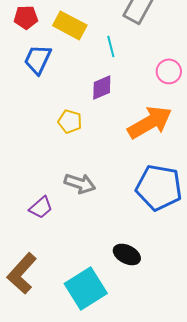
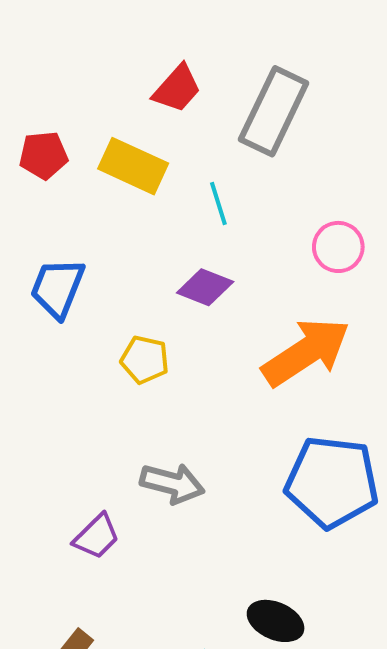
blue trapezoid: (38, 59) -> (57, 288), moved
purple diamond: (102, 87) -> (205, 287), turned 48

